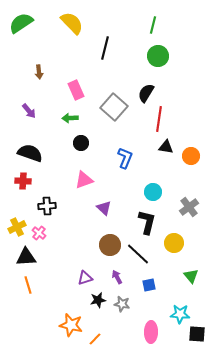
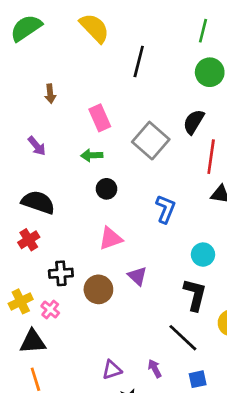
red cross: (23, 181) -> (29, 240), turned -35
brown circle: (110, 245) -> (98, 289), moved

